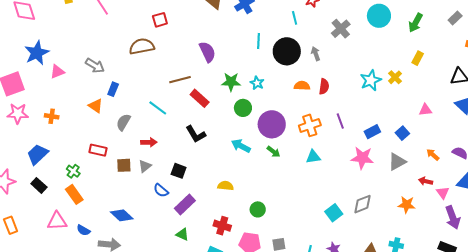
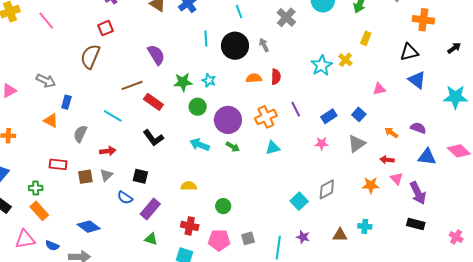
brown semicircle: (142, 46) -> (90, 57), turned -50
pink star: (362, 158) -> (322, 143), size x0.6
green cross: (73, 171) -> (36, 188), turned -32
pink triangle: (443, 193) -> (397, 179), moved

